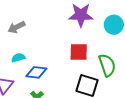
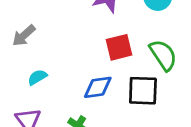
blue diamond: (36, 72) -> (98, 87), moved

